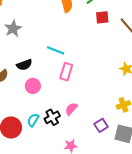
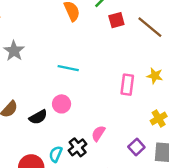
black semicircle: (24, 65) -> (38, 117), moved
pink rectangle: (66, 72) -> (127, 85), moved
pink circle: (33, 86) -> (62, 104), moved

